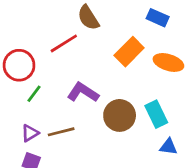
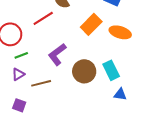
purple L-shape: (83, 92) -> (57, 54), turned -70
green line: (34, 94) -> (21, 55), turned 32
purple triangle: (30, 133) -> (18, 74), moved

